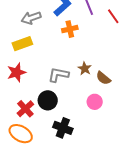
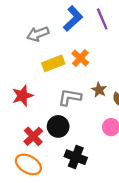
orange cross: (70, 29) -> (80, 58), moved, turned -35
yellow rectangle: (22, 44) -> (53, 63), moved

